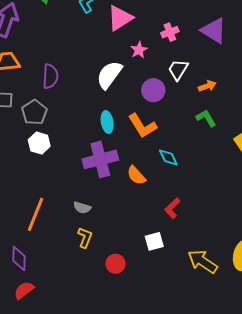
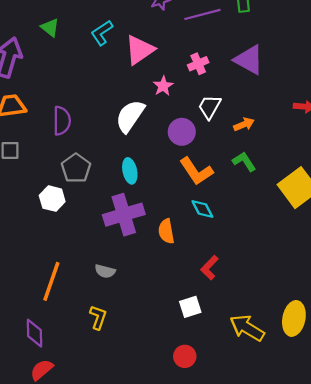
gray pentagon: (34, 112) -> (76, 168), moved
orange L-shape: (142, 126) -> (196, 171), moved
orange semicircle: (136, 175) -> (166, 231), turned 35
yellow L-shape: (85, 238) -> (98, 317), moved
red circle: (116, 264) -> (185, 356), moved

